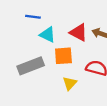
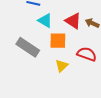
gray rectangle: (31, 66) -> (28, 47), turned 50

